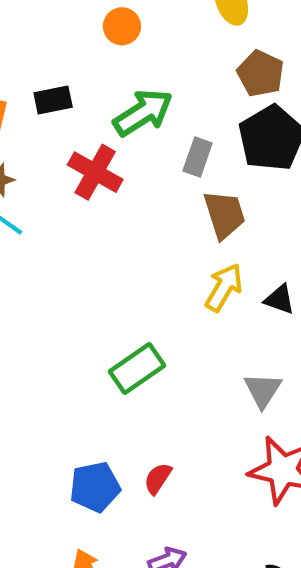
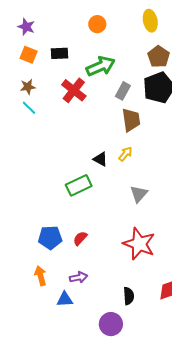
yellow arrow: (224, 287) -> (125, 154), size x0.7
black triangle: (279, 299) -> (100, 159), moved
gray triangle: (263, 390) -> (139, 194), moved

